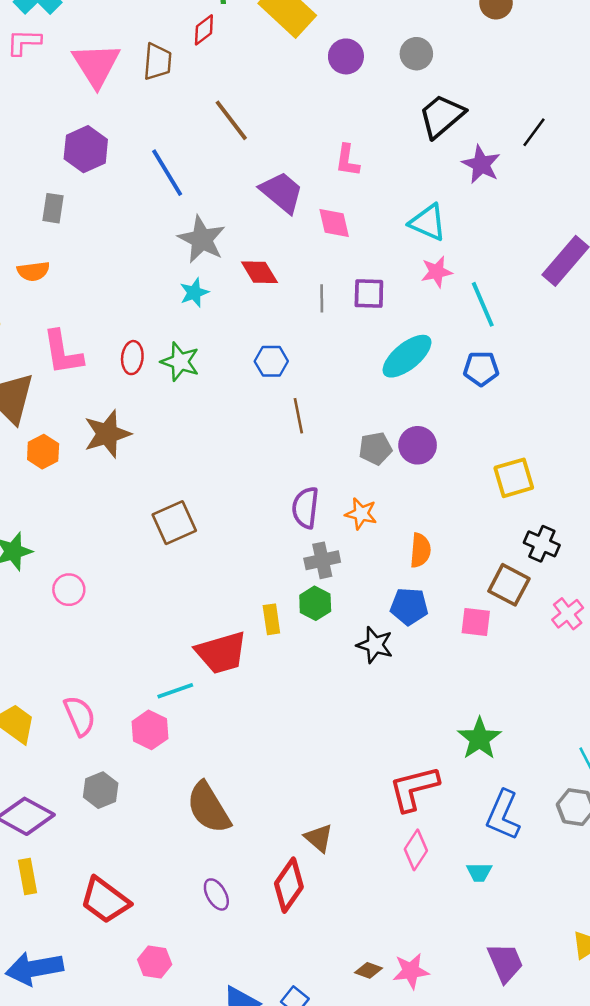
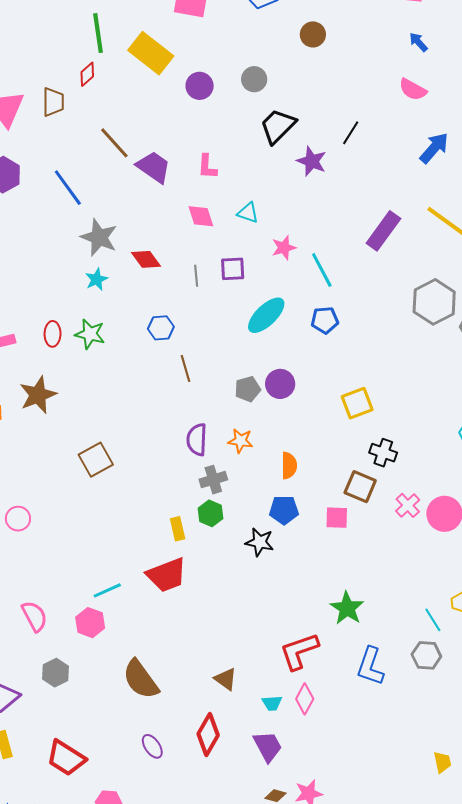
purple trapezoid: (282, 192) -> (154, 167), moved
cyan triangle: (428, 222) -> (248, 213), moved, size x0.7
red trapezoid: (221, 653) -> (167, 575), moved
brown triangle: (319, 838) -> (226, 679), moved
cyan trapezoid: (479, 872) -> (272, 703), moved
purple trapezoid: (505, 963) -> (268, 746), moved

